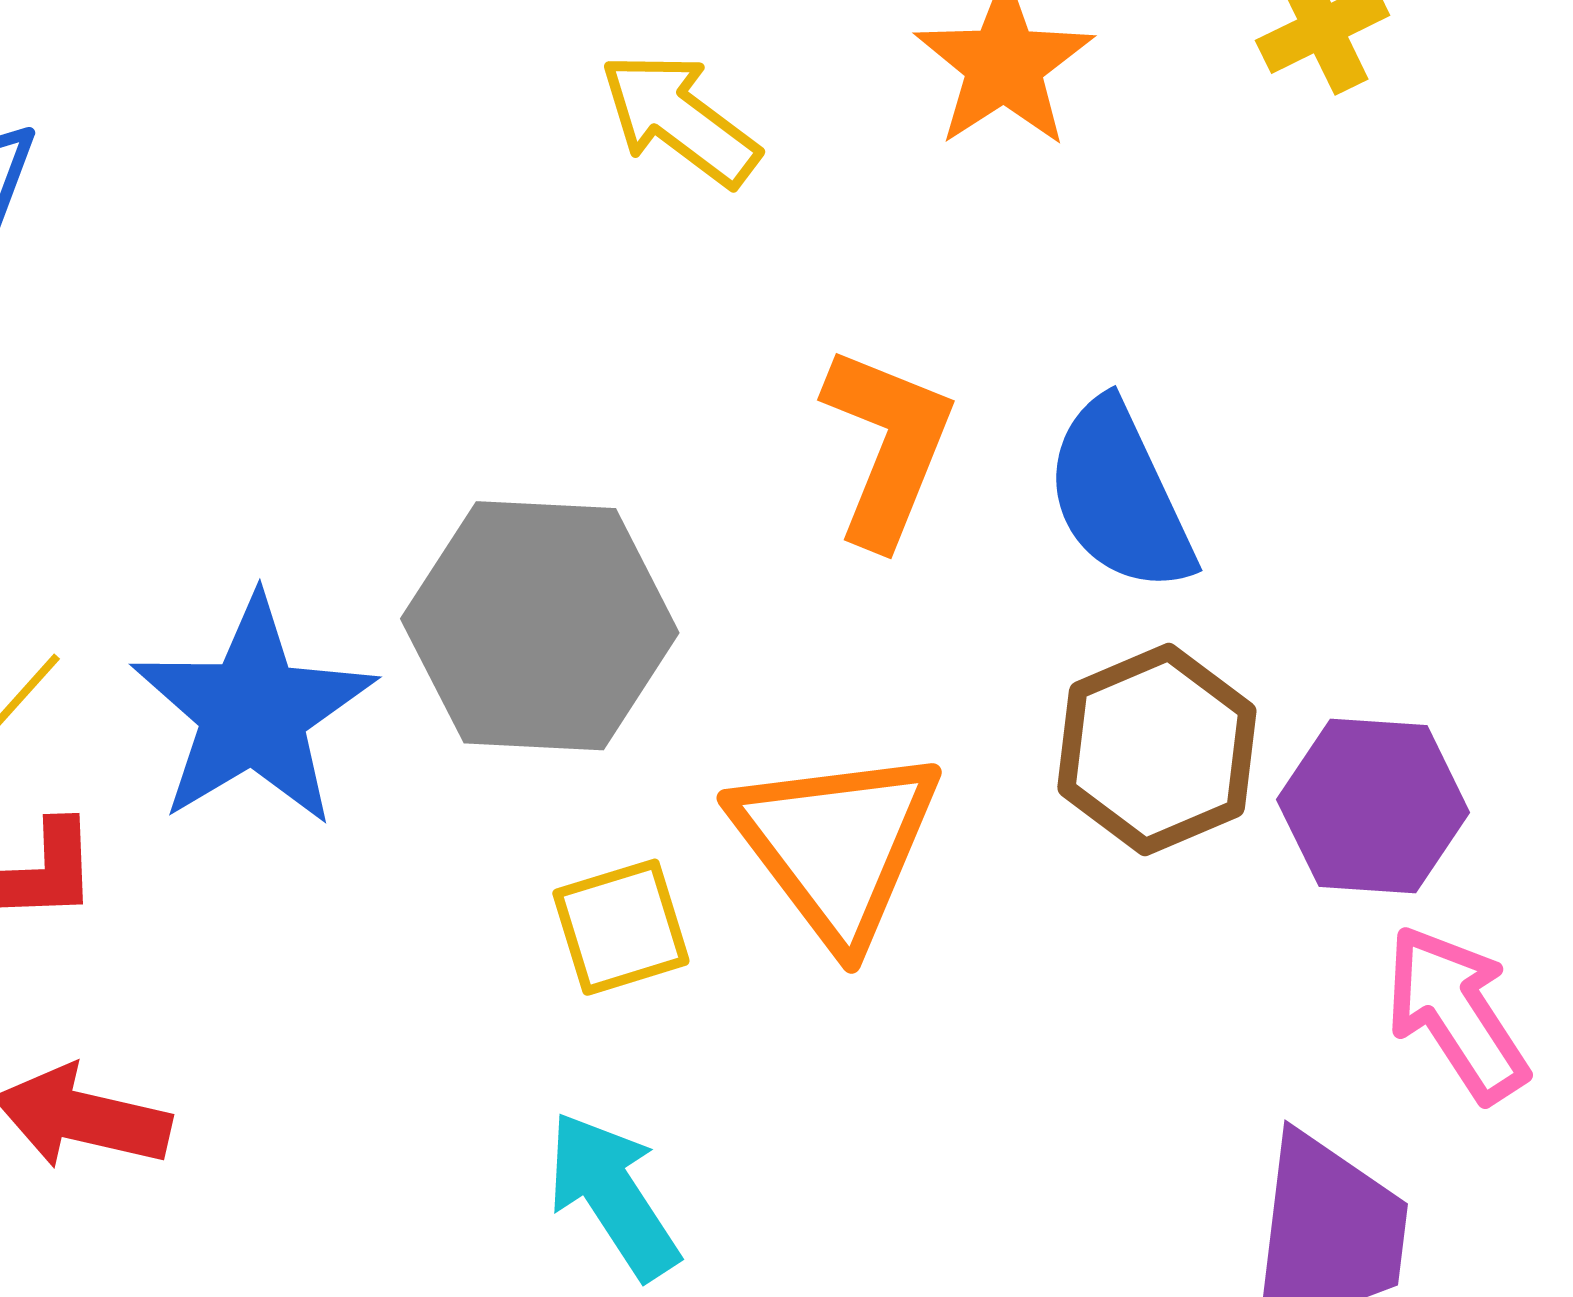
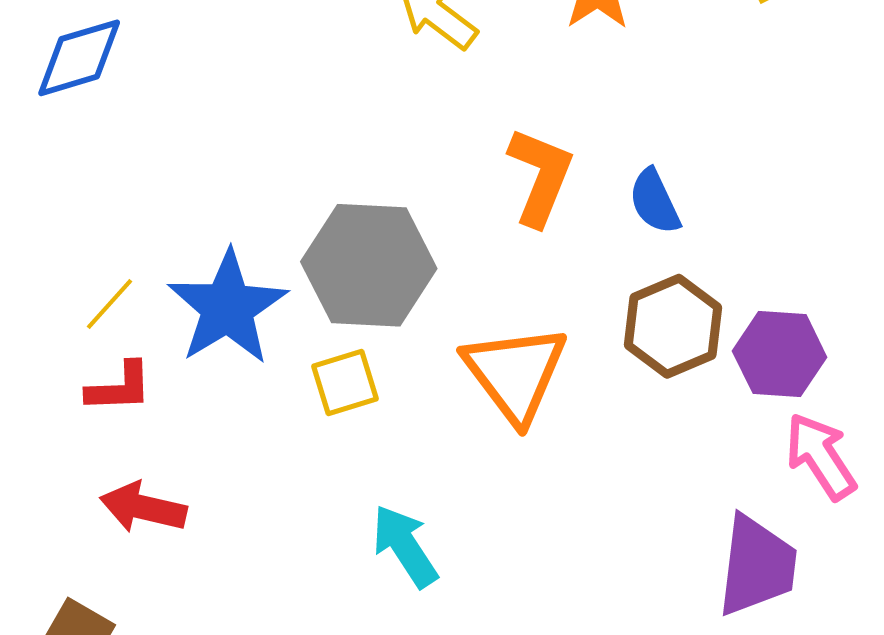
blue semicircle: (1120, 496) -> (655, 201), size x0.7
yellow square: (621, 927) -> (345, 382), moved

